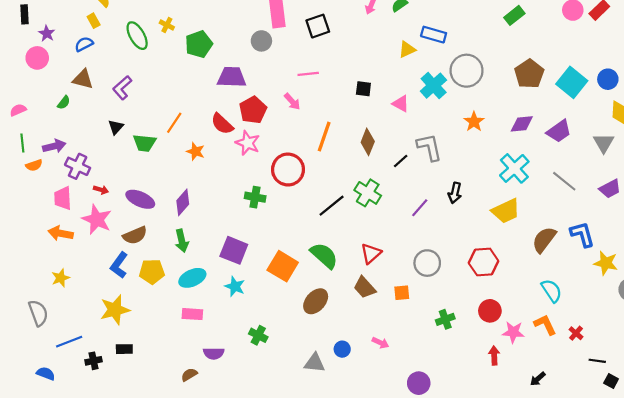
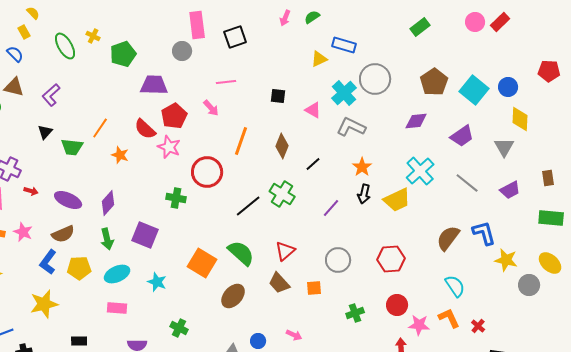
blue semicircle: (84, 44) -> (15, 54), turned 72
orange star: (474, 122) -> (362, 167), moved
purple diamond: (522, 124) -> (416, 121), moved
gray L-shape: (429, 147) -> (351, 127), moved, turned -52
yellow trapezoid: (506, 211) -> (397, 200), moved
pink star: (97, 219) -> (23, 232), moved, size x0.7
purple square: (234, 250) -> (145, 235), moved
black rectangle: (124, 349) -> (79, 341), moved

